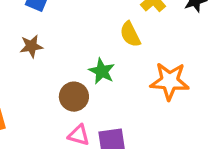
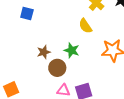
brown star: (31, 46) -> (44, 52), moved

